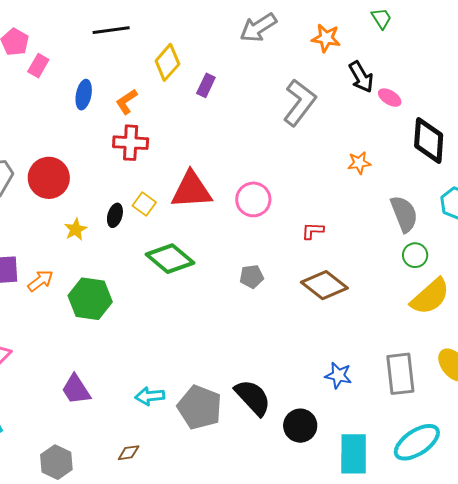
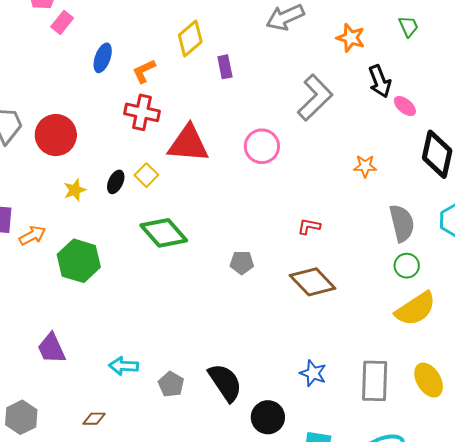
purple rectangle: (206, 85) -> (225, 67), turned -45
red triangle: (192, 190) -> (188, 144), moved
pink circle: (253, 199) -> (262, 146), moved
gray pentagon: (200, 407) -> (171, 384), size x0.6

